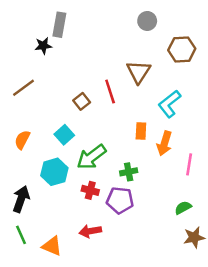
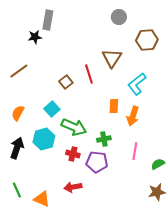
green arrow: (91, 157) -> (74, 127), turned -120
pink line: (189, 164) -> (135, 151), moved
black arrow: (21, 199) -> (17, 148), moved
green semicircle: (183, 208) -> (158, 164), moved

